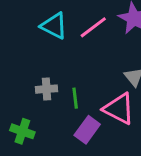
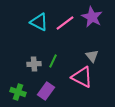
green line: (75, 98) -> (53, 61), moved, turned 32
purple rectangle: (87, 130) -> (46, 91), moved

